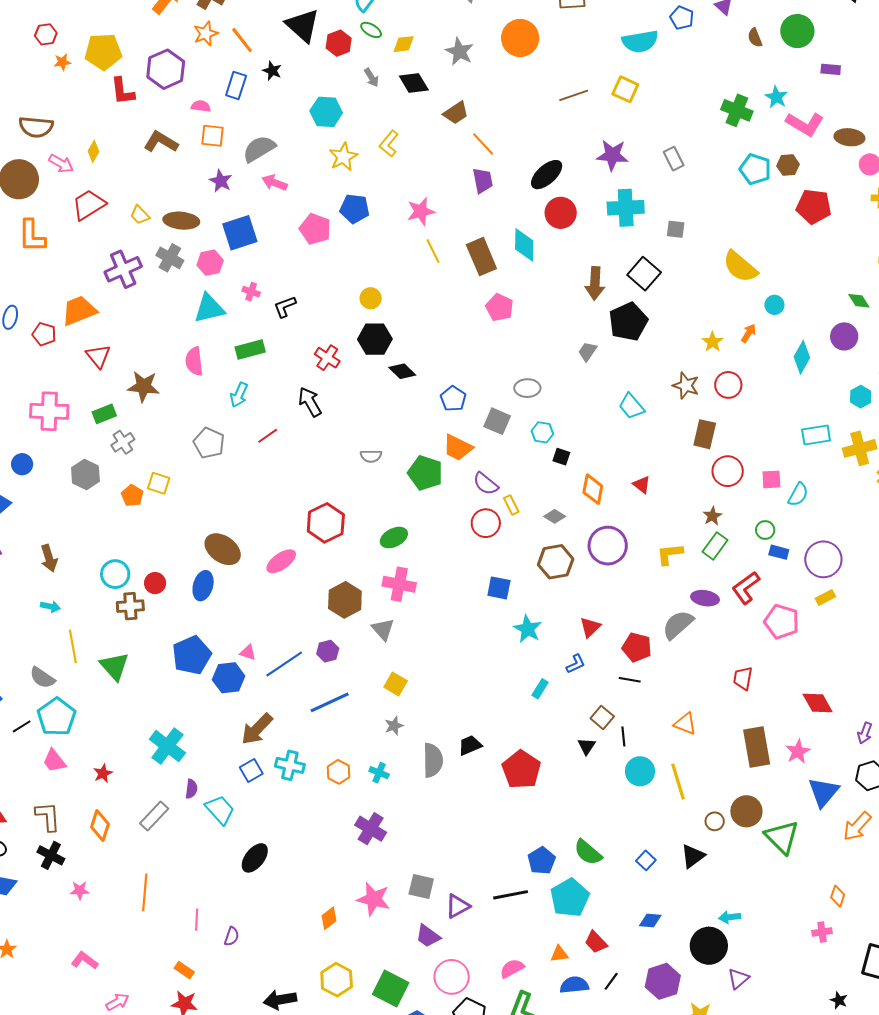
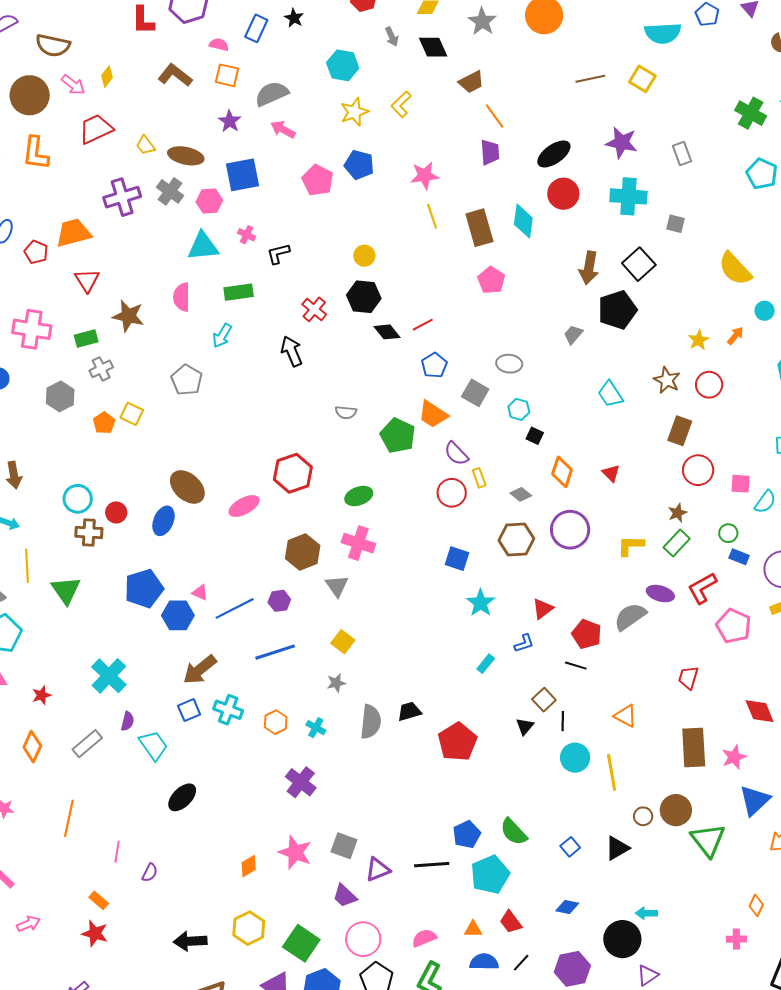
red line: (268, 436) -> (423, 325), moved

